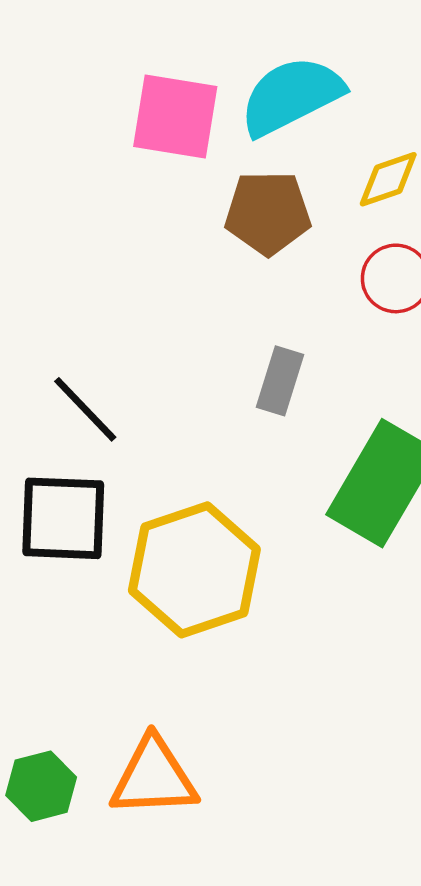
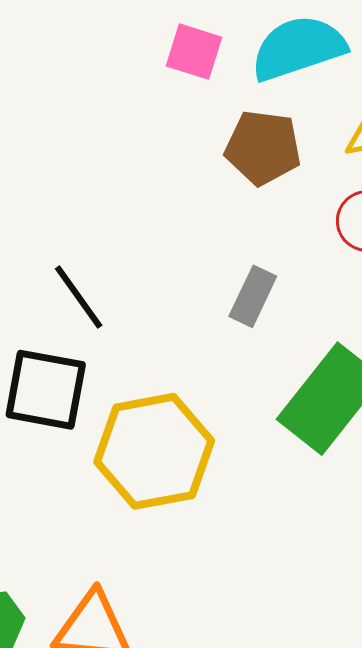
pink square: (175, 117) -> (194, 52), size x0.7

